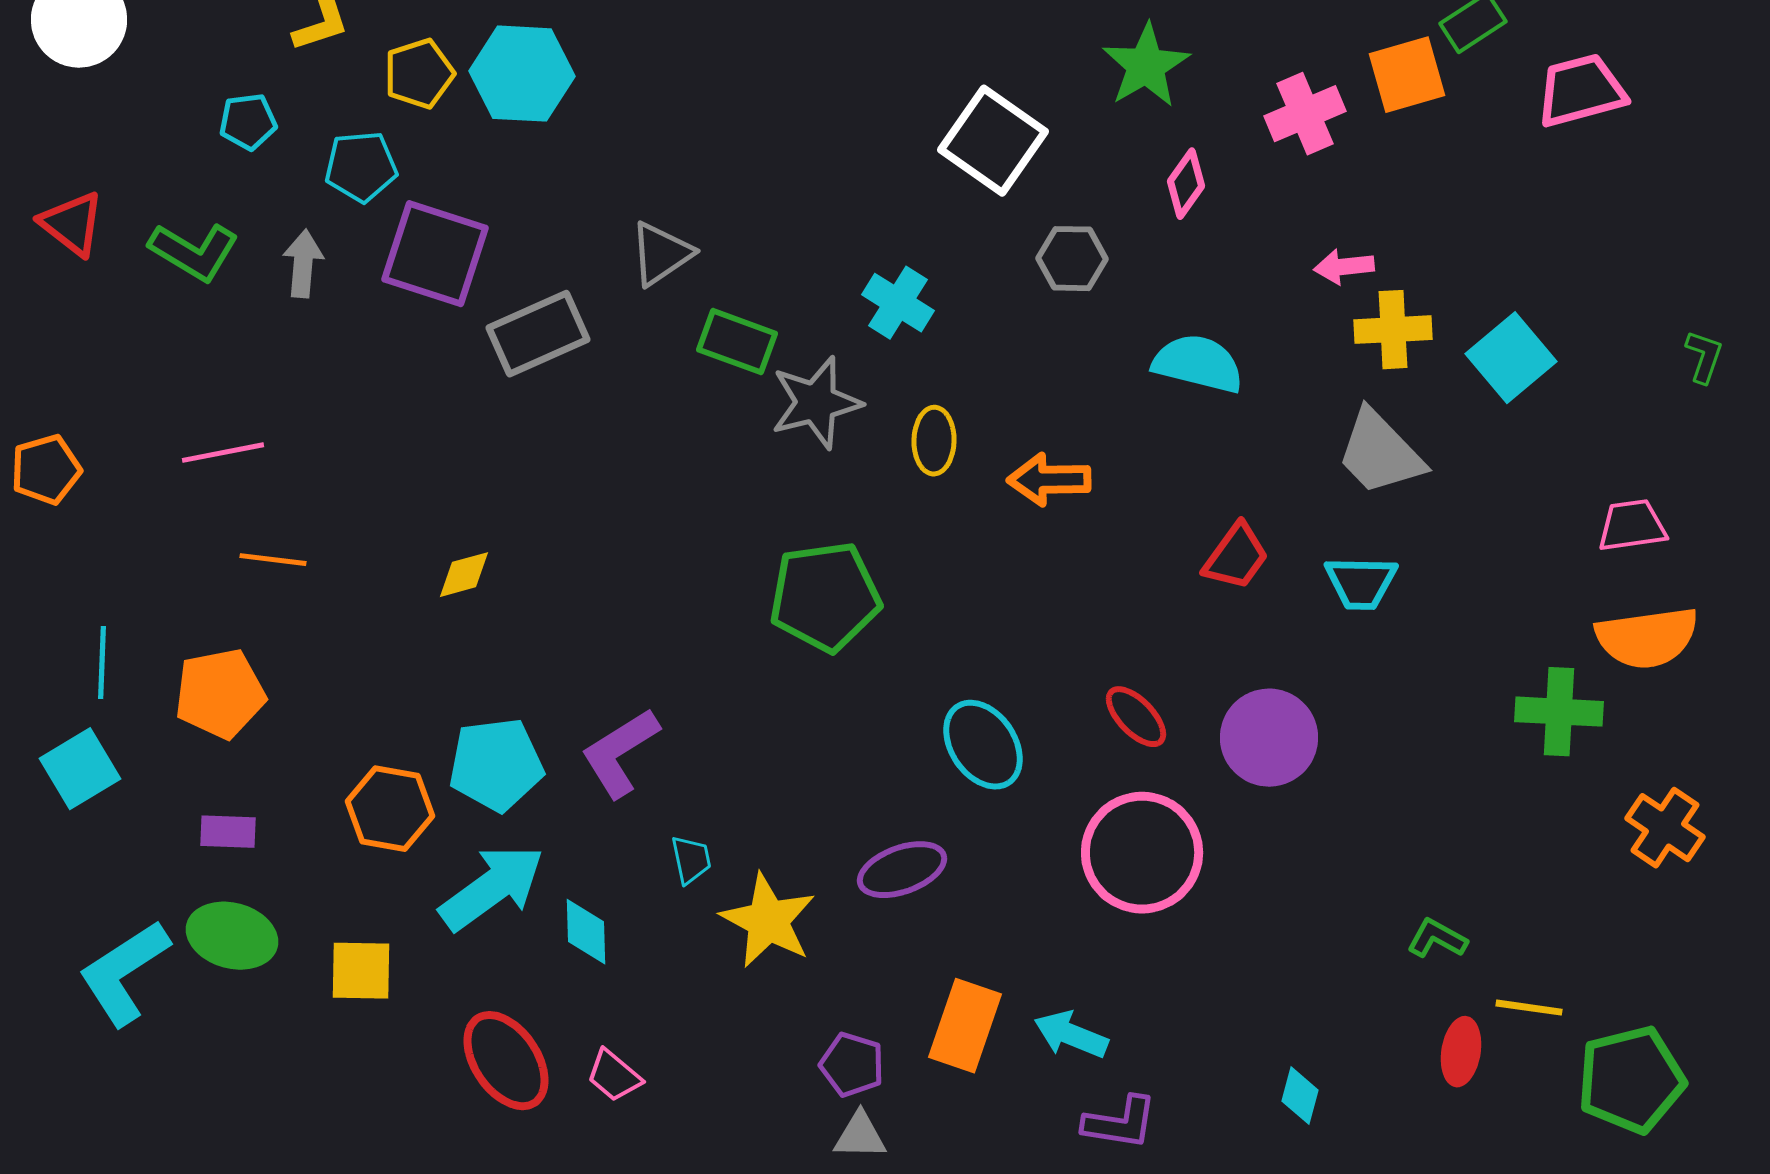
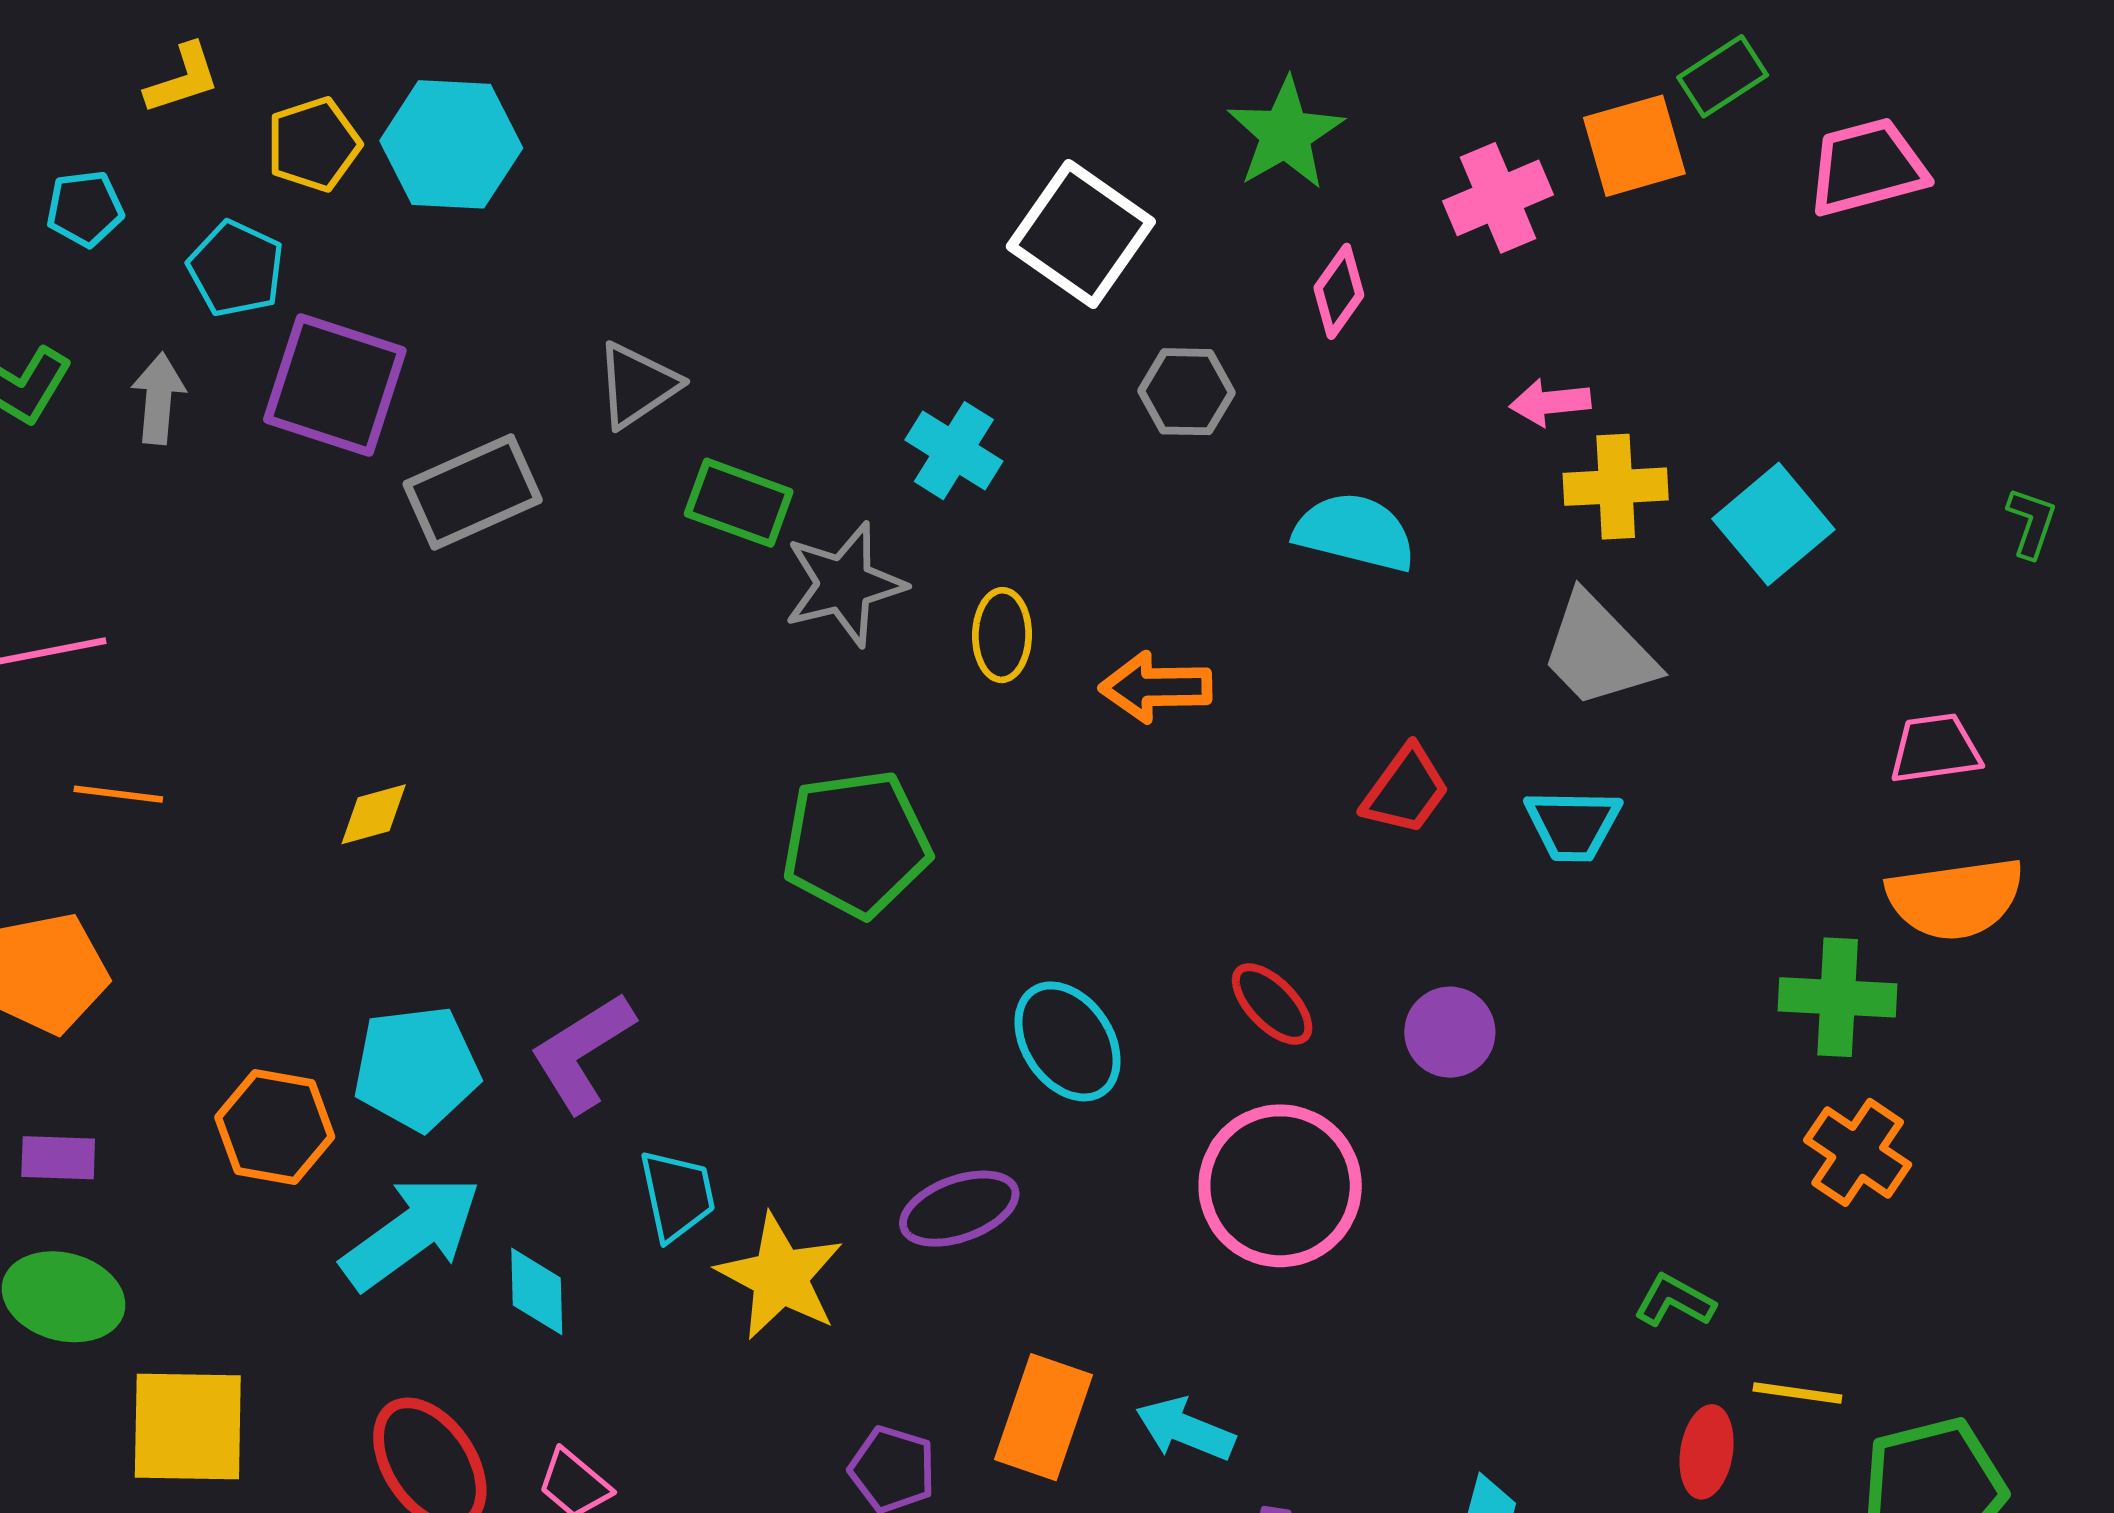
cyan pentagon: (361, 167) -> (236, 269), turned 30
purple circle: (1269, 738) -> (1450, 1032), size x0.7
orange cross: (1665, 828) -> (1858, 1152), moved
cyan trapezoid: (691, 860) -> (677, 1195), size x1.4
yellow square: (361, 971) -> (188, 1426), moved, size x1.4

